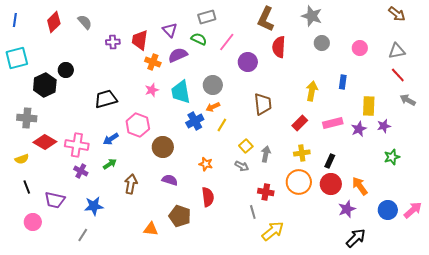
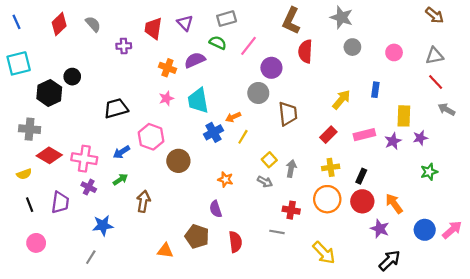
blue line: (15, 20) -> (16, 22), turned -32
purple triangle: (170, 30) -> (185, 23), moved
red trapezoid: (140, 40) -> (153, 28), moved
gray circle: (213, 85) -> (258, 93), moved
yellow arrow: (312, 91) -> (341, 100), turned 30
purple semicircle: (170, 180) -> (216, 209), moved, turned -126
red semicircle: (208, 197) -> (235, 242), moved
purple trapezoid: (55, 200) -> (60, 202), moved, turned -95
purple star: (347, 209) -> (380, 229), turned -30
gray line: (253, 212) -> (277, 232), turned -64
yellow arrow: (273, 231) -> (324, 253), moved, turned 85

